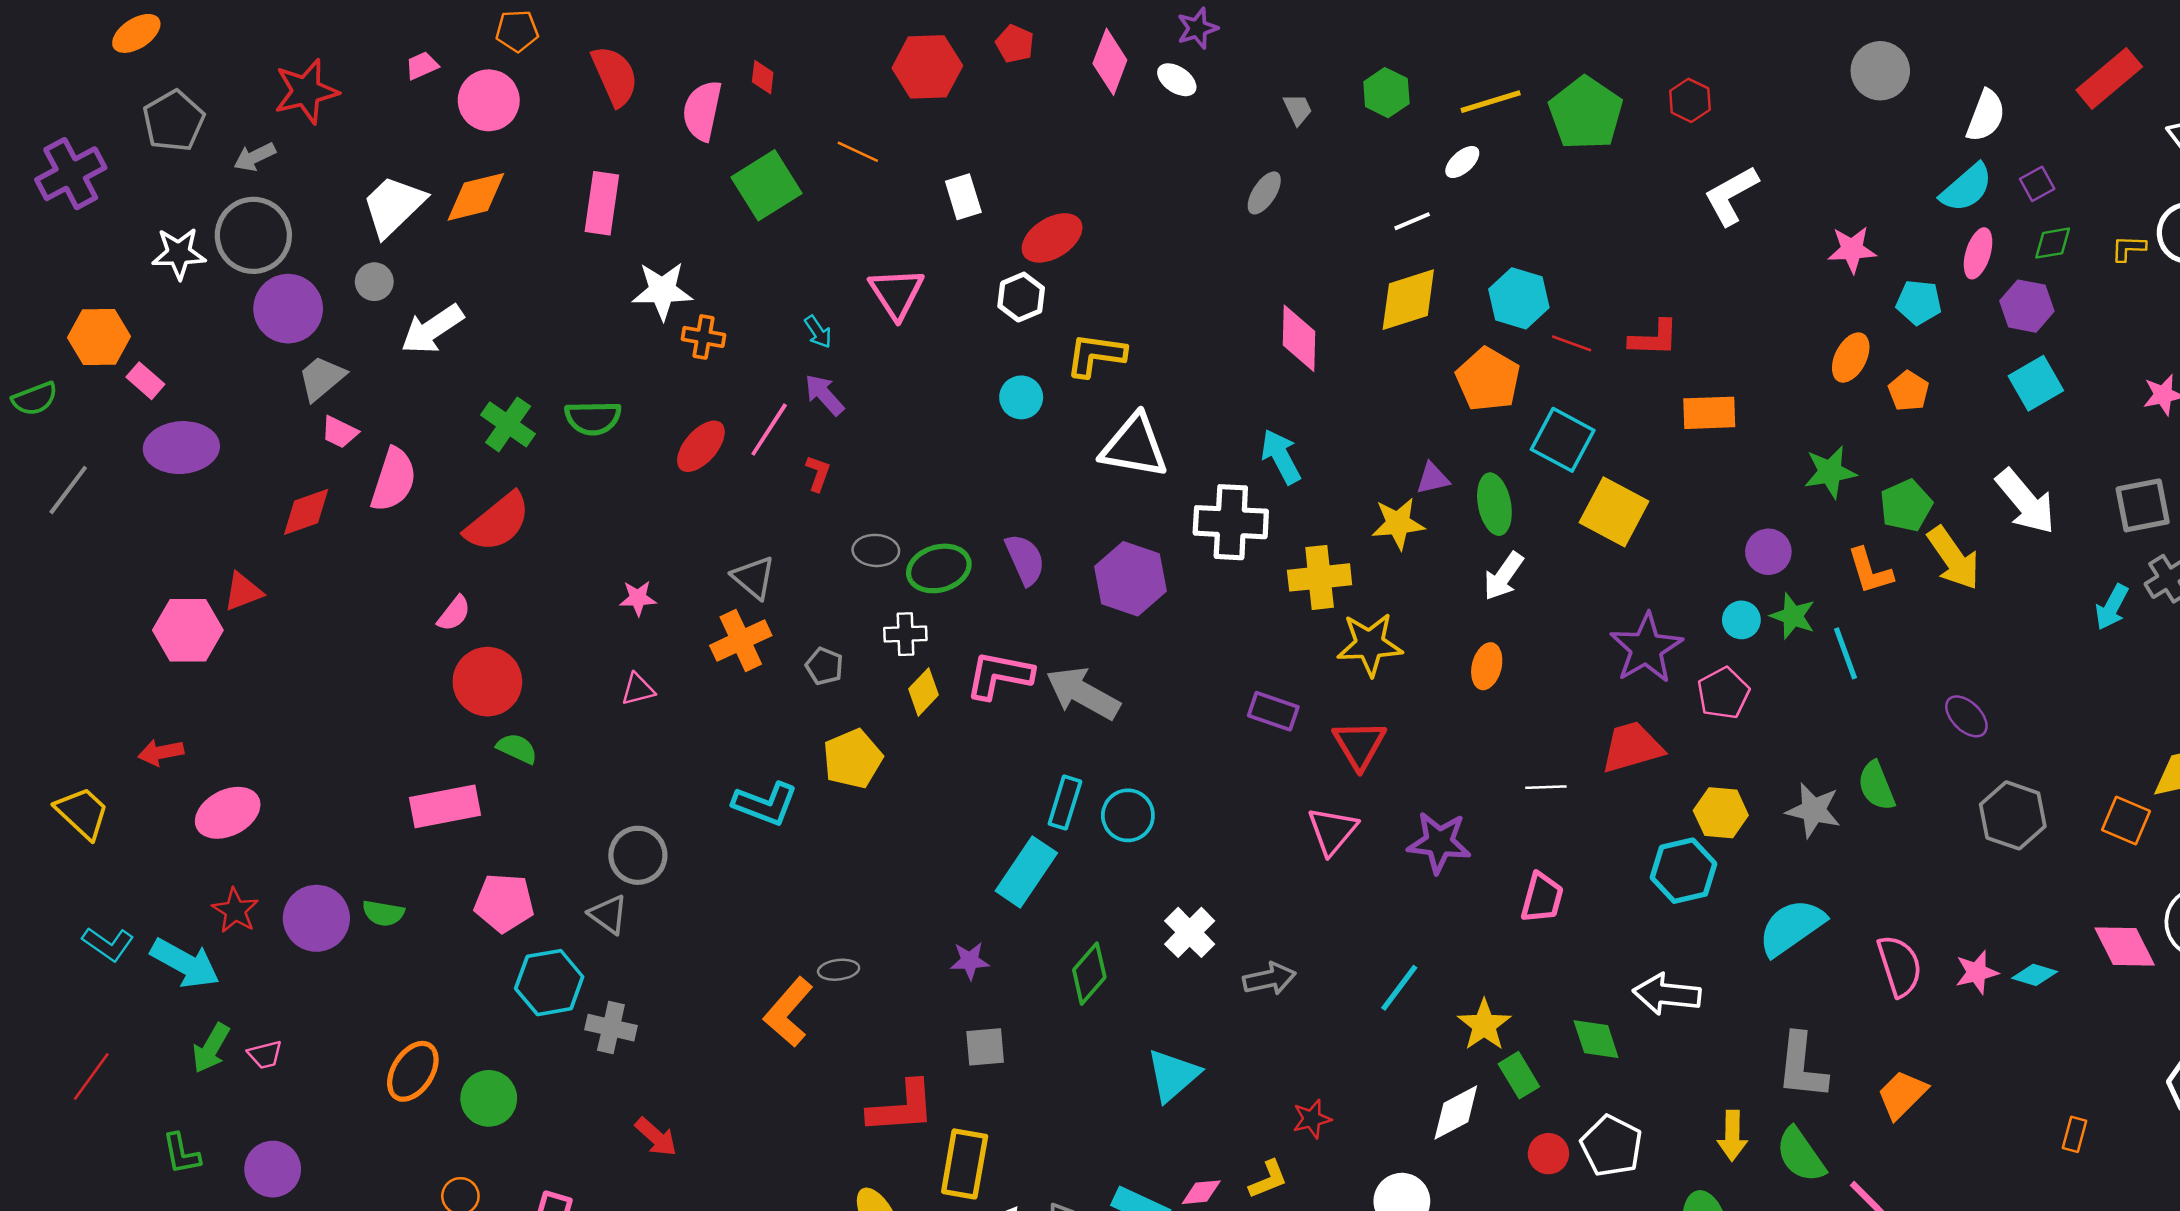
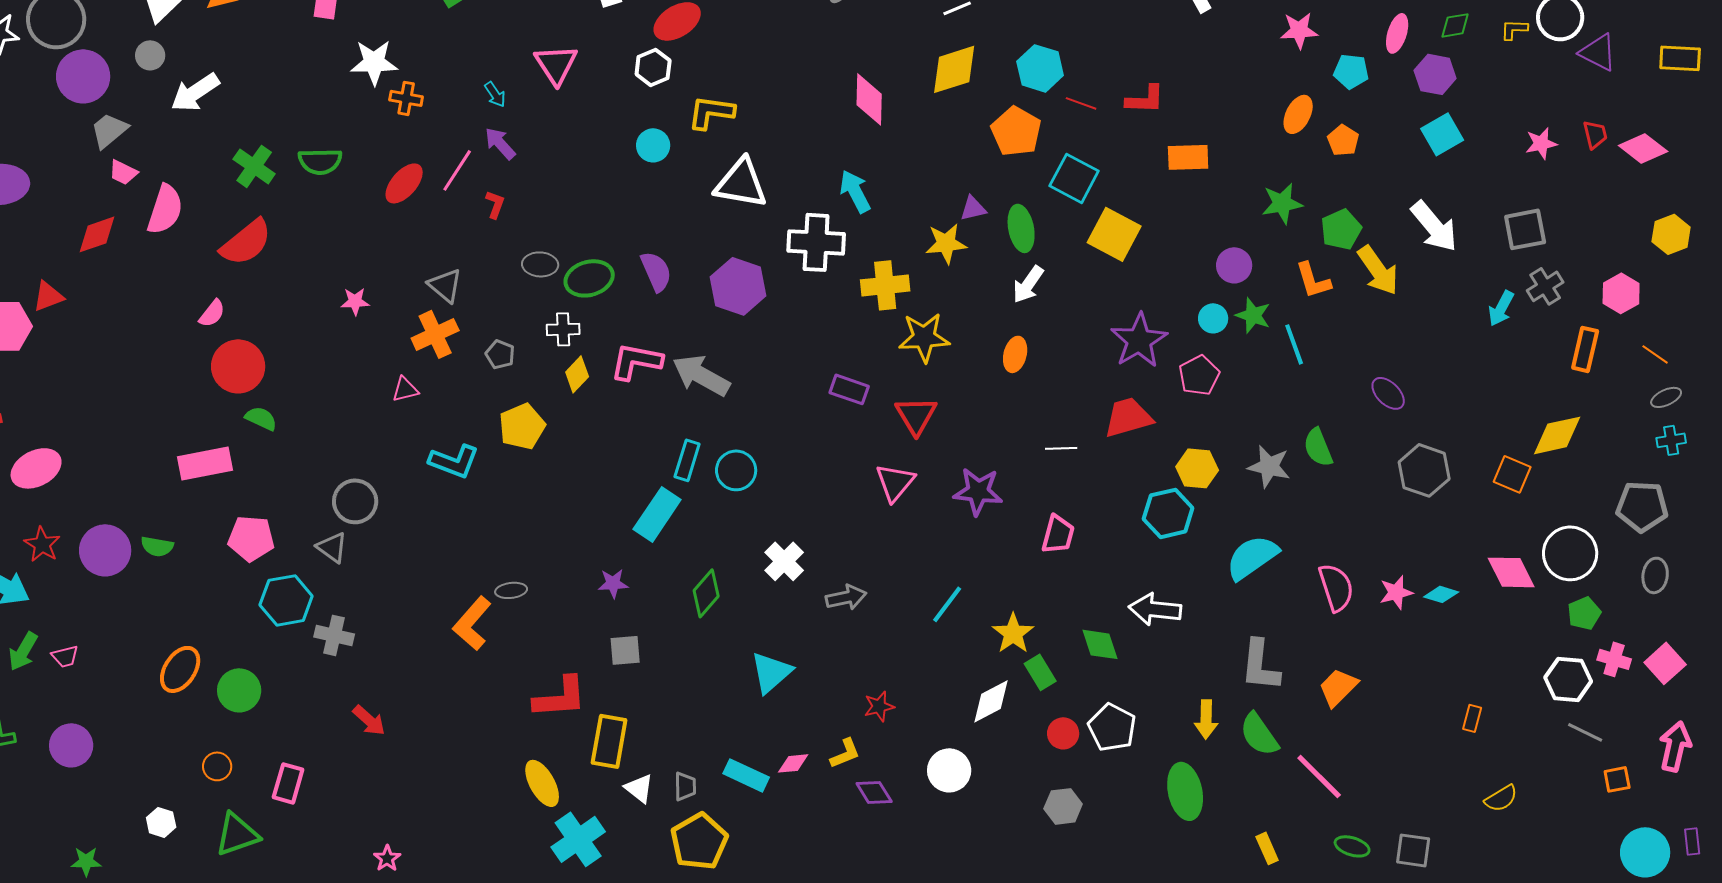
pink triangle: (638, 689) -> (405, 389), moved

